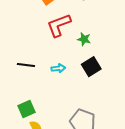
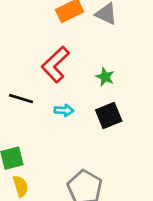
red L-shape: (59, 25) -> (55, 64), moved, turned -32

